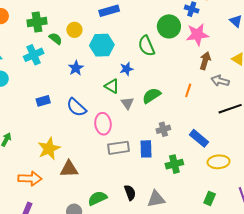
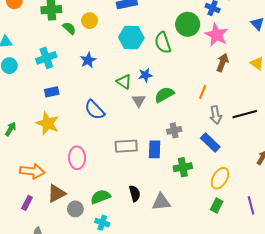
pink star: (197, 35) -> (216, 35), turned 30
cyan hexagon: (102, 45) -> (131, 38), moved
cyan cross: (34, 55) -> (46, 58), moved
blue star: (127, 69) -> (145, 75), moved
gray arrow: (220, 81) -> (216, 115), moved, turned -120
blue semicircle: (76, 107) -> (95, 110), moved
pink ellipse: (103, 124) -> (77, 158), moved
yellow star: (49, 149) -> (48, 123), moved, turned -30
yellow ellipse: (219, 162) -> (220, 178), moved, turned -60
brown triangle: (69, 169) -> (57, 194), moved, turned -30

